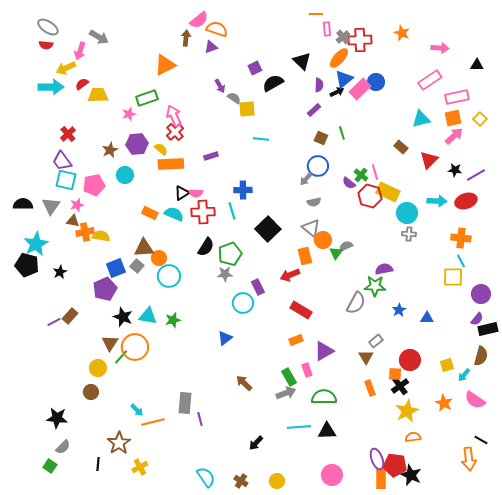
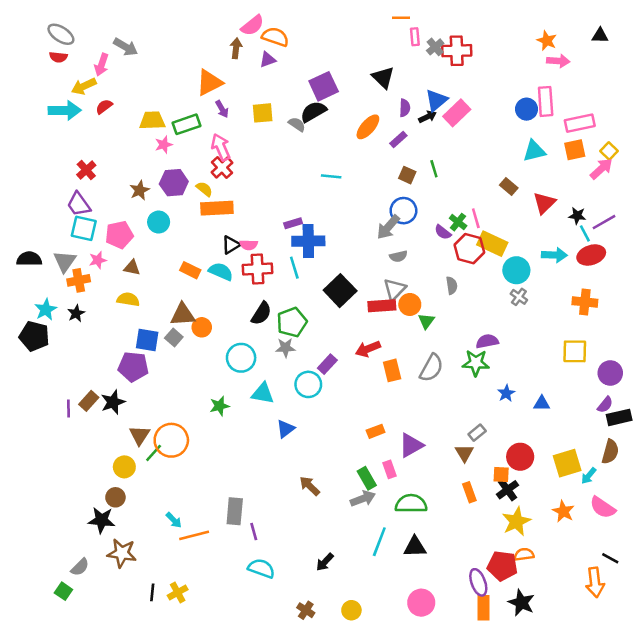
orange star: (402, 33) -> (547, 41), moved
orange ellipse: (339, 58) -> (368, 127), moved
black triangle: (477, 65) -> (600, 36), moved
purple square: (255, 68) -> (324, 86), size x1.6
pink rectangle: (430, 80) -> (546, 101), turned -60
blue circle: (376, 82) -> (527, 109), moved
black semicircle: (273, 83) -> (313, 112), moved
purple arrow: (220, 86) -> (222, 109), moved
yellow trapezoid: (98, 95) -> (152, 121), moved
yellow square: (247, 109) -> (263, 113), moved
pink arrow: (454, 136) -> (601, 169), moved
purple rectangle: (211, 156) -> (293, 223), moved
gray arrow: (306, 179) -> (388, 227), size x1.5
blue cross: (243, 190) -> (308, 241), size x1.4
brown triangle: (73, 221) -> (132, 268), moved
gray triangle: (311, 228) -> (395, 289), turned 36
orange cross: (85, 232) -> (79, 280), moved
gray cross: (409, 234) -> (519, 297), turned 32
cyan star: (36, 244) -> (46, 310), size x0.7
gray semicircle: (346, 246) -> (452, 285), moved, turned 104
orange rectangle: (305, 256) -> (392, 370), moved
cyan line: (461, 261) -> (585, 233), moved
blue square: (116, 268) -> (147, 340), turned 30
black star: (60, 272) -> (76, 313), moved
cyan circle: (169, 276) -> (241, 358), moved
purple rectangle: (258, 287) -> (327, 364), turned 70
purple pentagon: (105, 289) -> (133, 367), turned 30
gray semicircle: (356, 303) -> (431, 368), moved
red rectangle: (301, 310) -> (382, 306), moved, turned -35
cyan triangle: (148, 316) -> (263, 393), moved
black star: (123, 317) -> (113, 402), moved, turned 30
purple line: (54, 322) -> (69, 409), turned -64
yellow square: (447, 365) -> (567, 463), size x1.6
black star: (57, 418) -> (102, 520), moved
cyan line: (299, 427) -> (379, 542), turned -65
brown star: (119, 443) -> (122, 553), moved, turned -30
black line: (98, 464) -> (152, 592), moved
red pentagon: (395, 465) -> (502, 566), moved
cyan semicircle: (206, 477) -> (261, 568), moved, turned -35

